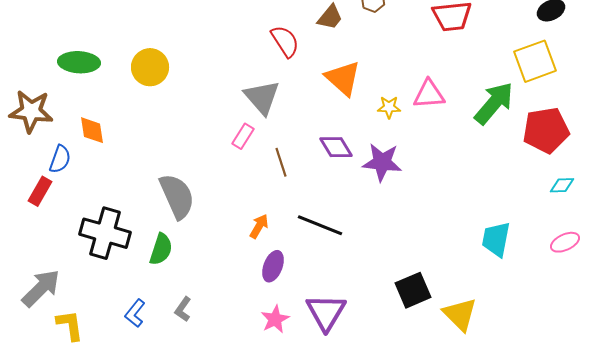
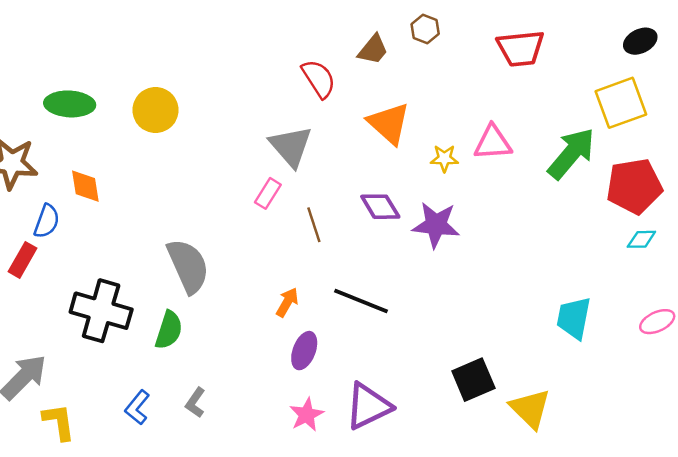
cyan diamond: (562, 185) -> (641, 239), moved
purple triangle: (326, 312) -> (368, 406), turned 33

